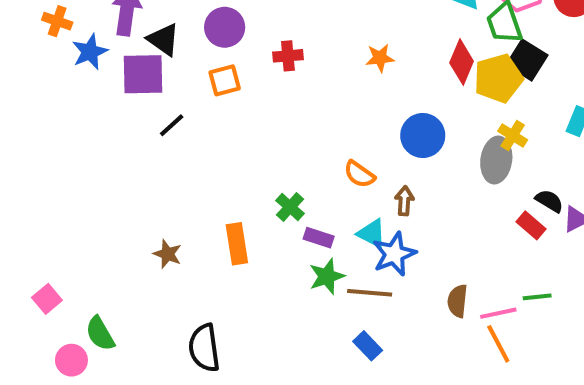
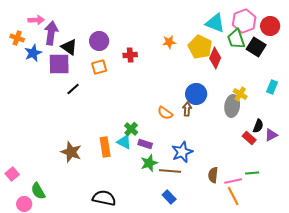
orange star: (380, 58) -> (169, 42), moved
black square: (527, 60) -> (256, 47), moved
yellow pentagon: (498, 78) -> (200, 47), moved, turned -30
brown arrow: (404, 201) -> (187, 109), moved
black semicircle: (549, 201) -> (258, 126), turned 80
cyan triangle: (372, 234) -> (124, 142), moved
brown star: (167, 254) -> (71, 152), size x1.5
black semicircle: (204, 348) -> (104, 198), moved, turned 110

